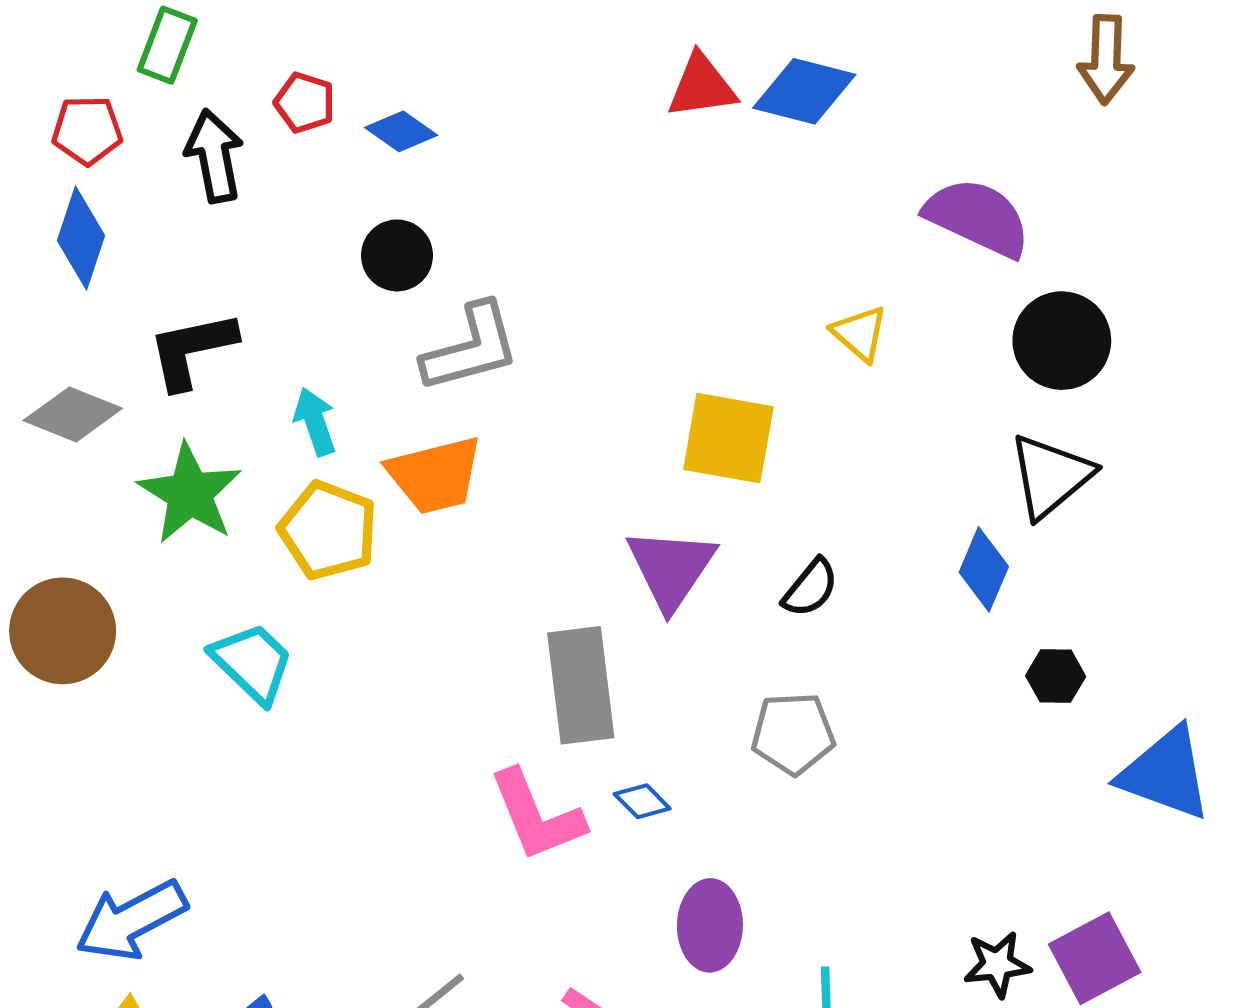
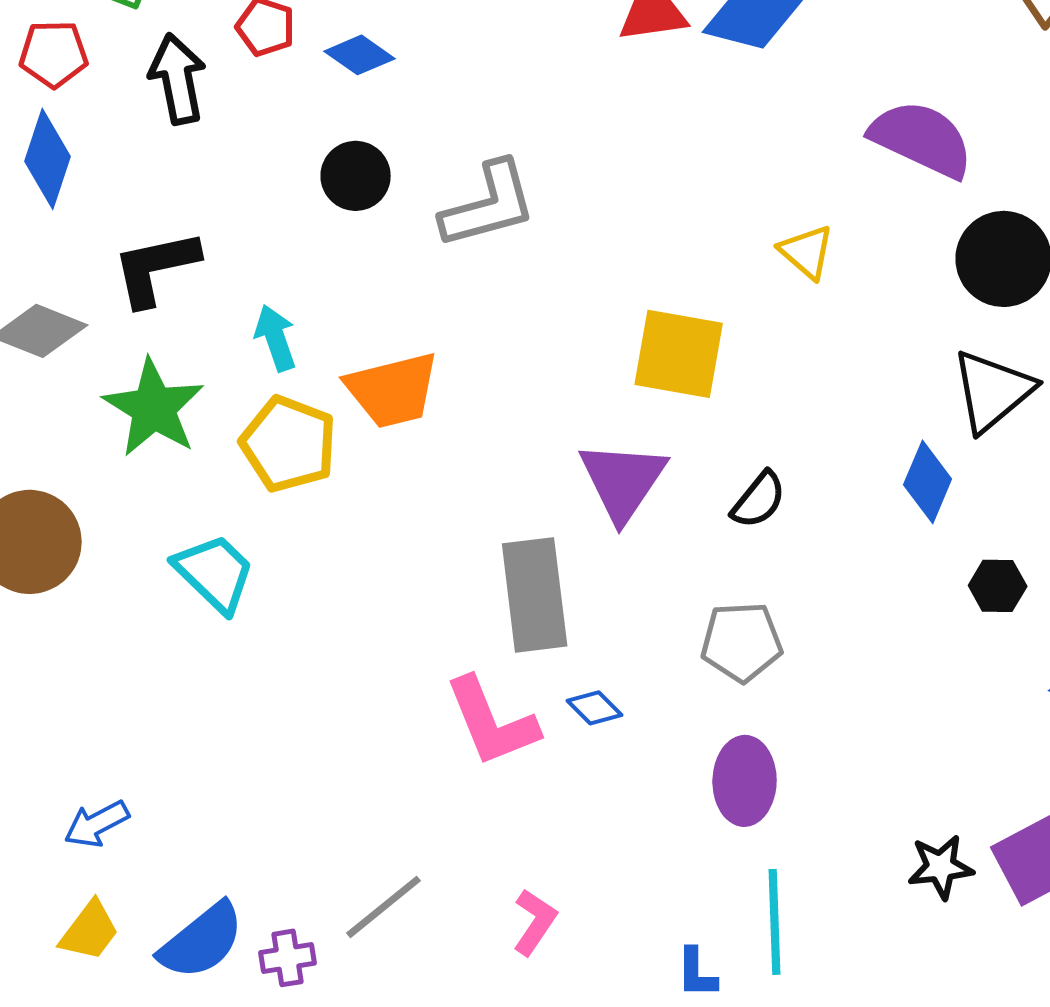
gray L-shape: (471, 348) -> (489, 205), moved
blue arrow: (131, 920) -> (97, 824), size x0.6
purple ellipse: (710, 925) -> (745, 781), moved

